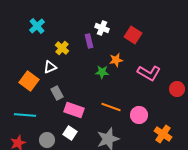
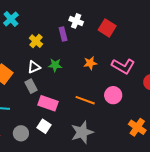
orange star: (116, 60) -> (90, 63), moved
white triangle: (50, 67) -> (34, 67), moved
green star: (102, 72) -> (55, 65), moved
pink circle: (139, 115) -> (113, 95), moved

